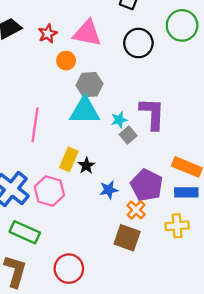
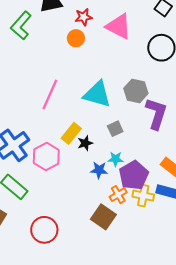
orange circle: (66, 61) -> (76, 38), moved
gray hexagon: (90, 85) -> (136, 91), moved
cyan star: (119, 120) -> (115, 159), moved
gray square: (128, 135) -> (115, 129), moved
yellow cross: (177, 226) -> (143, 196), moved

